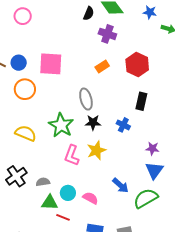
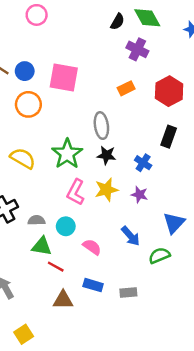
purple star: (152, 149) -> (139, 195), moved
cyan circle: (68, 193) -> (66, 226), moved
green semicircle: (146, 198) -> (159, 256), size x0.7

